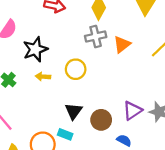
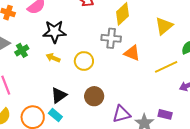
orange triangle: (122, 44) -> (132, 53), turned 42
black triangle: (73, 111) -> (59, 95), moved
brown circle: (101, 120) -> (94, 96), moved

